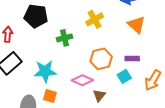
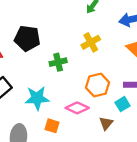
brown triangle: (99, 95) -> (106, 123), moved
orange square: (50, 96) -> (52, 126), moved

